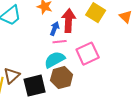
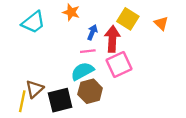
red arrow: (69, 21) -> (112, 39), moved
blue arrow: (55, 29) -> (92, 32), moved

